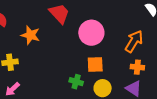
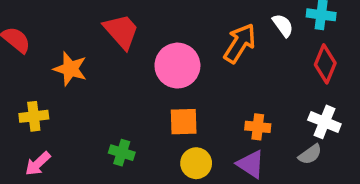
orange arrow: (134, 41) -> (240, 43), moved
green cross: (76, 82) -> (122, 153), moved

